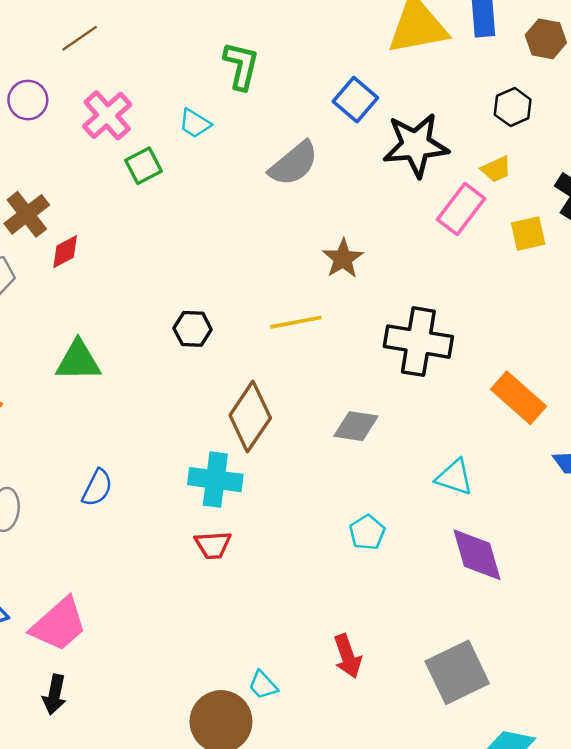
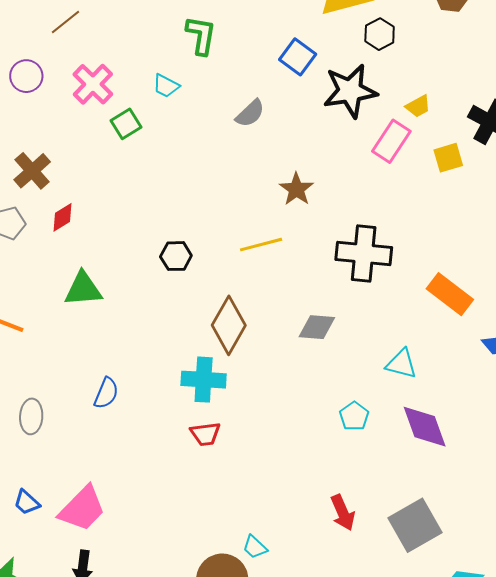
black hexagon: (513, 107) -> (380, 34), moved
gray semicircle: (294, 164) -> (250, 113), size x0.7
red diamond: (65, 252) -> (63, 217), moved
cyan pentagon: (367, 532) -> (354, 416), moved
red arrow: (348, 656) -> (343, 513), moved

